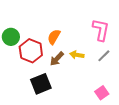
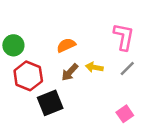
orange semicircle: (54, 37) -> (66, 45), turned 35
red hexagon: (31, 51) -> (28, 76), moved

